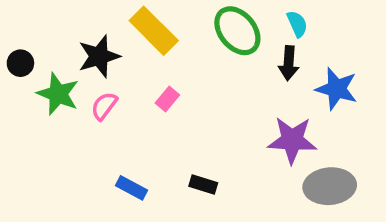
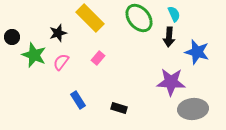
black star: (99, 56) -> (58, 33), size x0.7
blue rectangle: (131, 188) -> (78, 100), moved, turned 30

